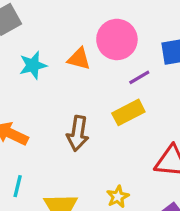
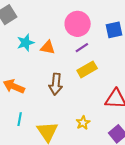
orange triangle: (79, 59) -> (48, 47), moved
purple line: (139, 77) -> (82, 48), moved

